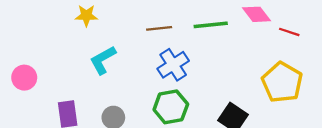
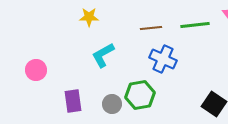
blue cross: (173, 65) -> (163, 59), turned -32
green hexagon: (171, 107) -> (140, 95), moved

